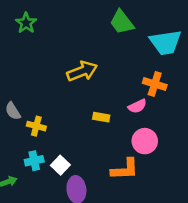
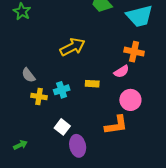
gray semicircle: (13, 111) -> (28, 75), moved
cyan cross: (34, 161) -> (62, 90), moved

